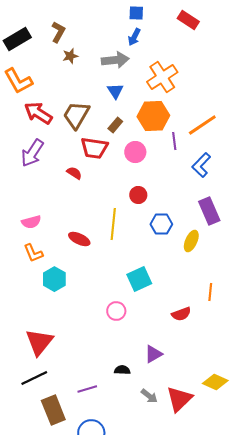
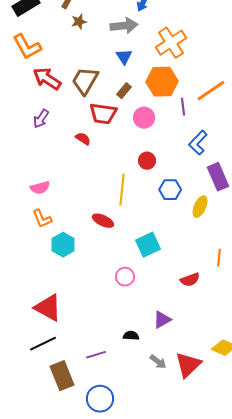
purple arrow: (32, 153) -> (41, 119), size x0.7
blue L-shape: (201, 165) -> (198, 143), moved
red ellipse: (79, 239) -> (103, 221), moved
red triangle: (39, 342) -> (48, 308), turned -40

